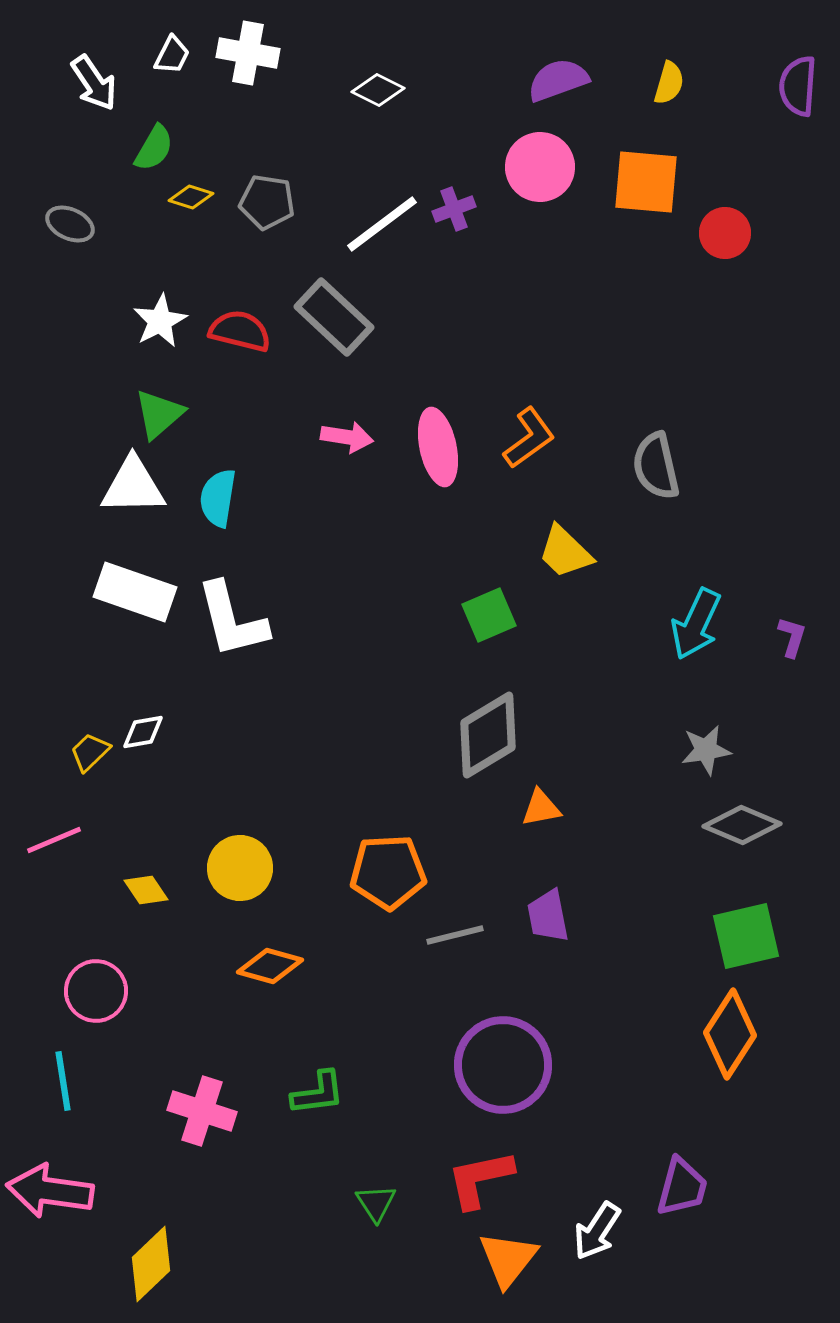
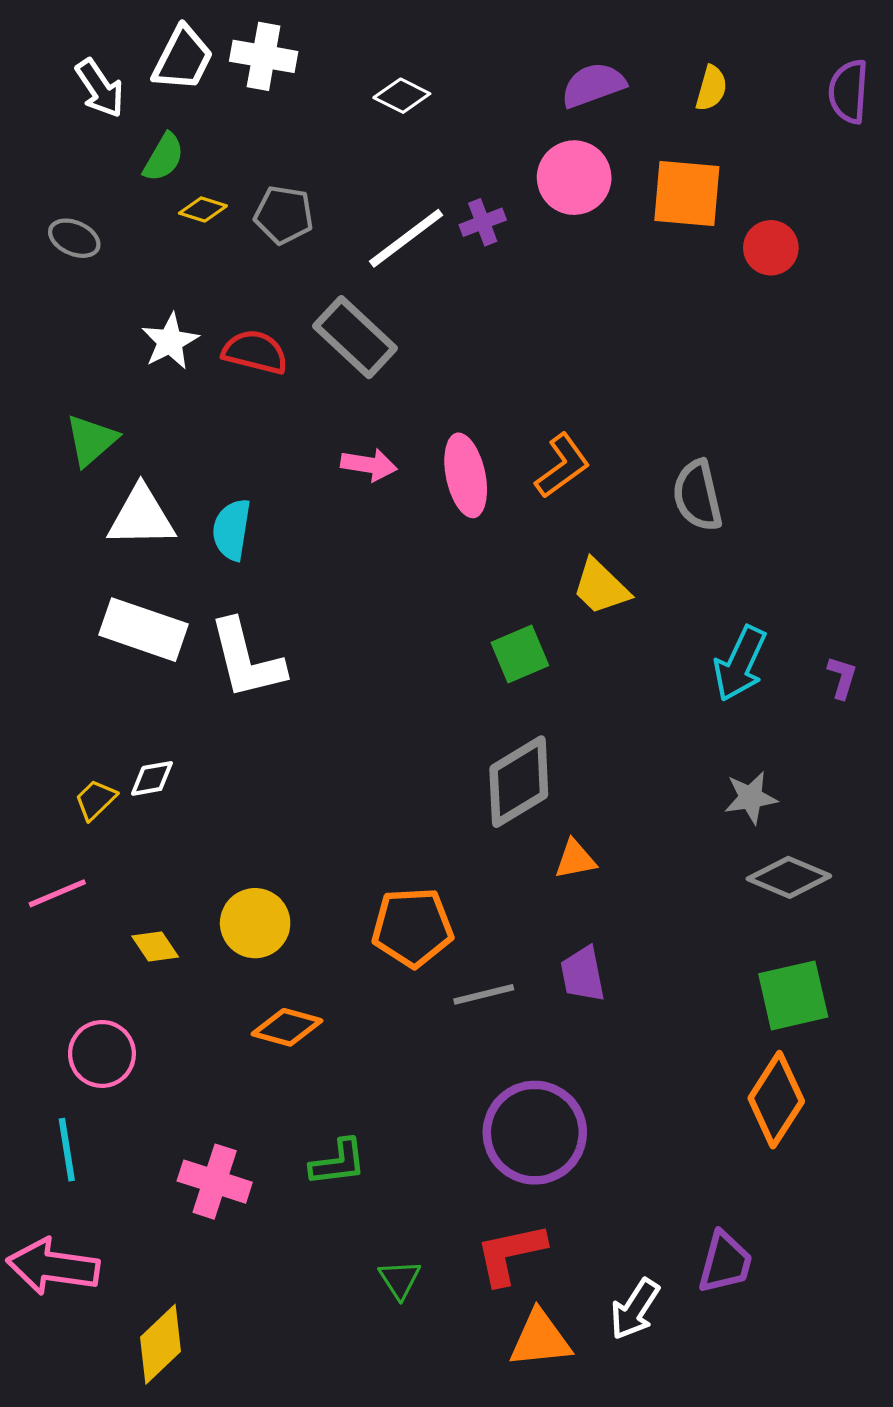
white trapezoid: (172, 55) -> (183, 58), size x1.6
green triangle: (159, 414) -> (91, 440), moved
orange triangle: (508, 1259) -> (540, 1339), turned 46

